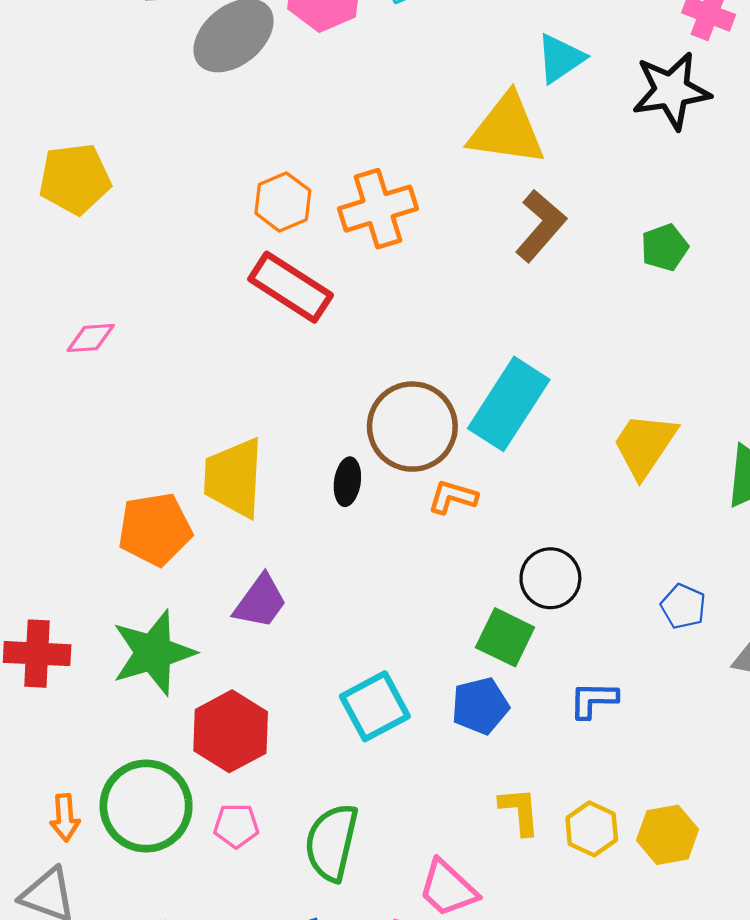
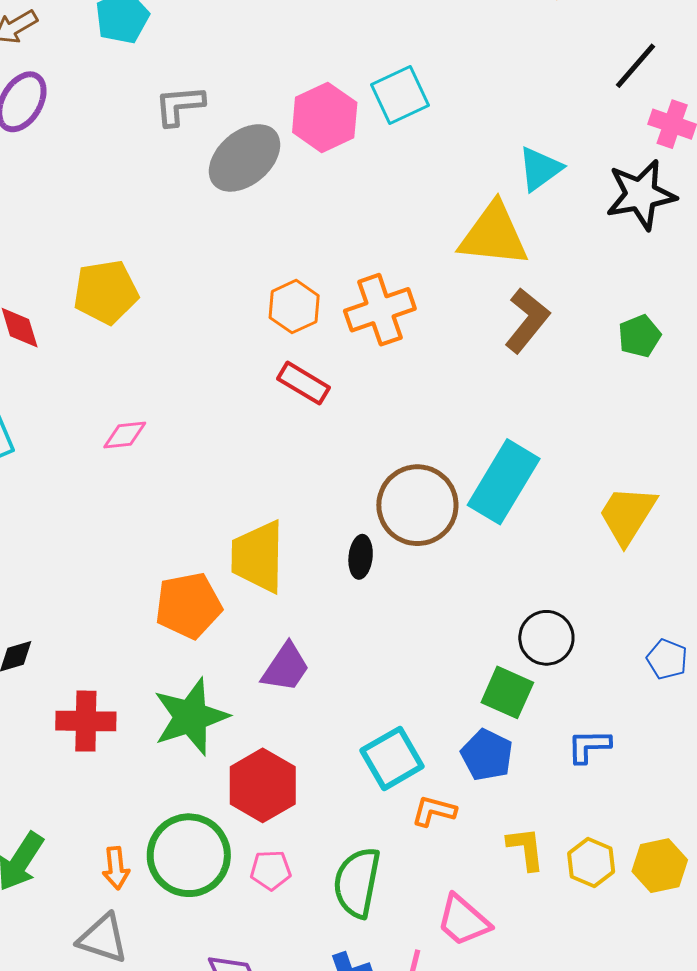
red rectangle: (291, 287) -> (304, 383), size x0.7
orange L-shape: (453, 497) -> (434, 811), moved
blue pentagon: (480, 706) -> (487, 755), turned -30

